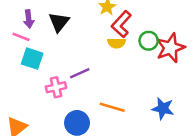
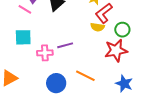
red star: (170, 48) -> (116, 50), moved
cyan square: (32, 59) -> (23, 37), moved, turned -30

